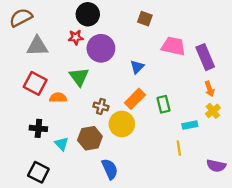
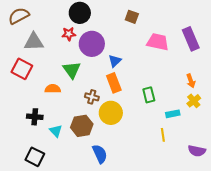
purple rectangle: (205, 57) -> (191, 39), moved
blue triangle: (137, 67) -> (115, 61), moved
red square: (35, 83) -> (22, 69), moved
orange rectangle: (135, 99) -> (114, 83), moved, turned -66

